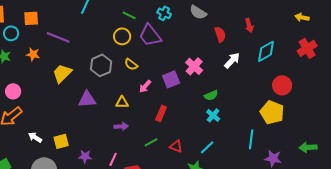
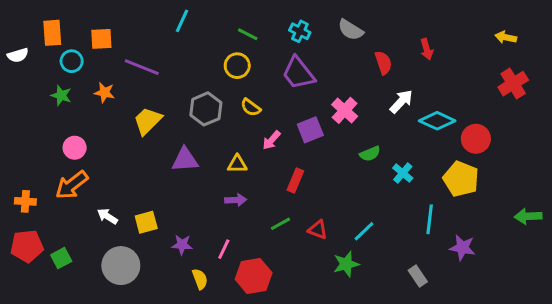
purple trapezoid: (150, 35) -> (298, 73), moved
cyan diamond: (266, 51) -> (437, 121), moved, turned 55
cyan cross: (213, 115) -> (403, 173), moved
green arrow: (308, 147) -> (528, 216), moved

